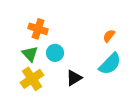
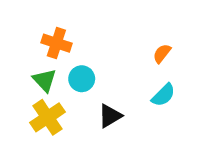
cyan semicircle: (110, 64) -> (163, 95), size x0.7

